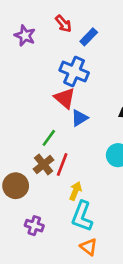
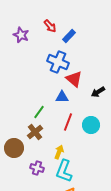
red triangle: (65, 98) -> (74, 79), moved
blue triangle: (79, 118) -> (62, 97), turned 32
red line: (62, 164) -> (68, 122), moved
purple cross: (34, 226) -> (37, 168), moved

